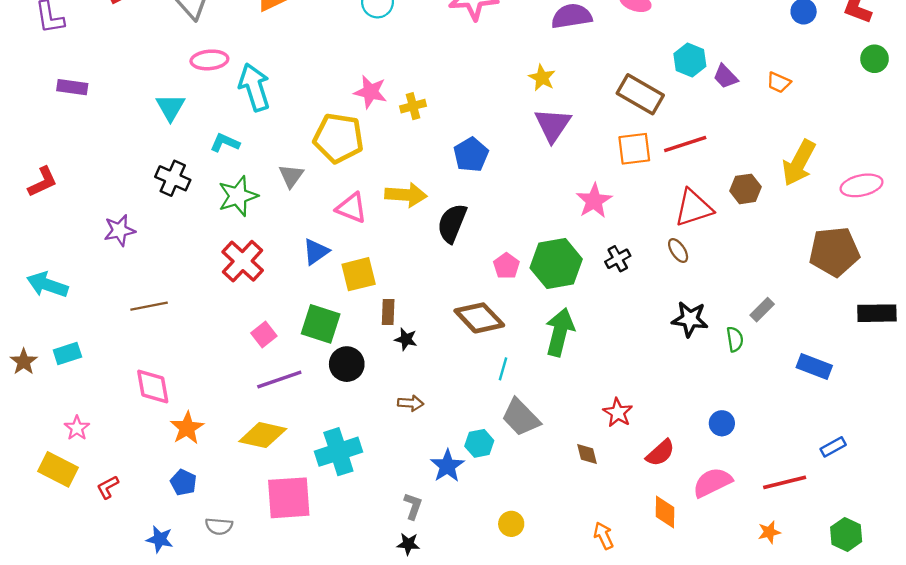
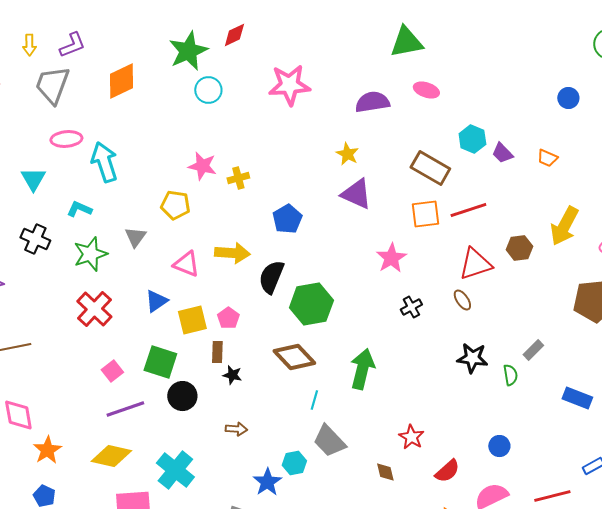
purple triangle: (553, 125) -> (356, 194), turned -40
yellow pentagon: (338, 138) -> (175, 205), size x0.7
green hexagon: (556, 263) -> (311, 304), moved
pink pentagon: (506, 266) -> (228, 318), moved
cyan cross: (338, 452) -> (175, 470), turned -33

